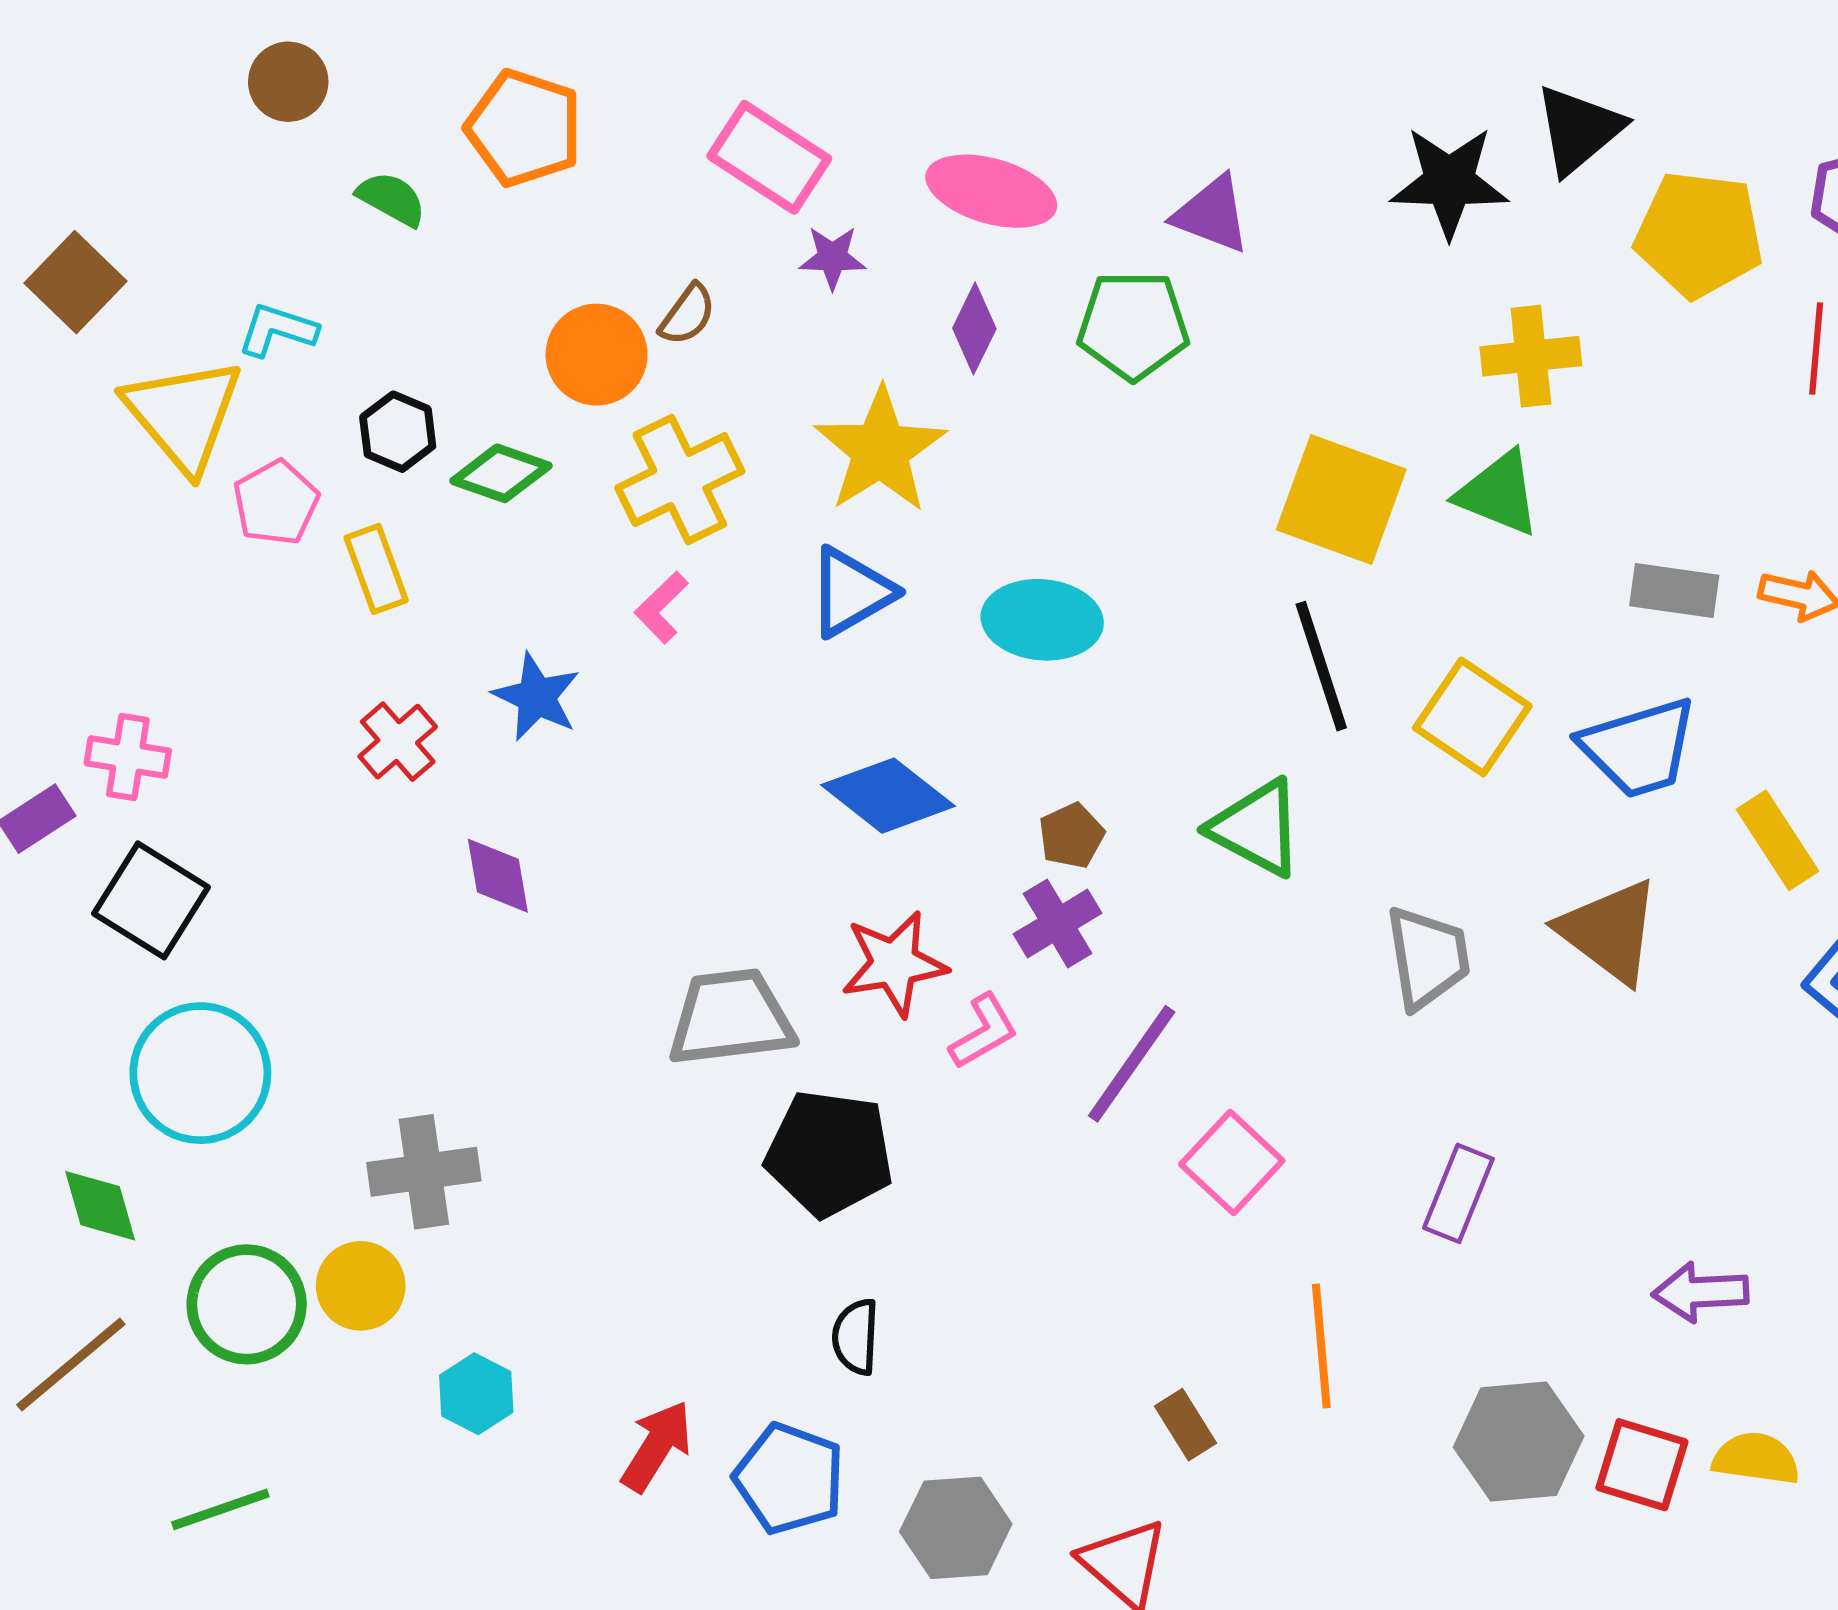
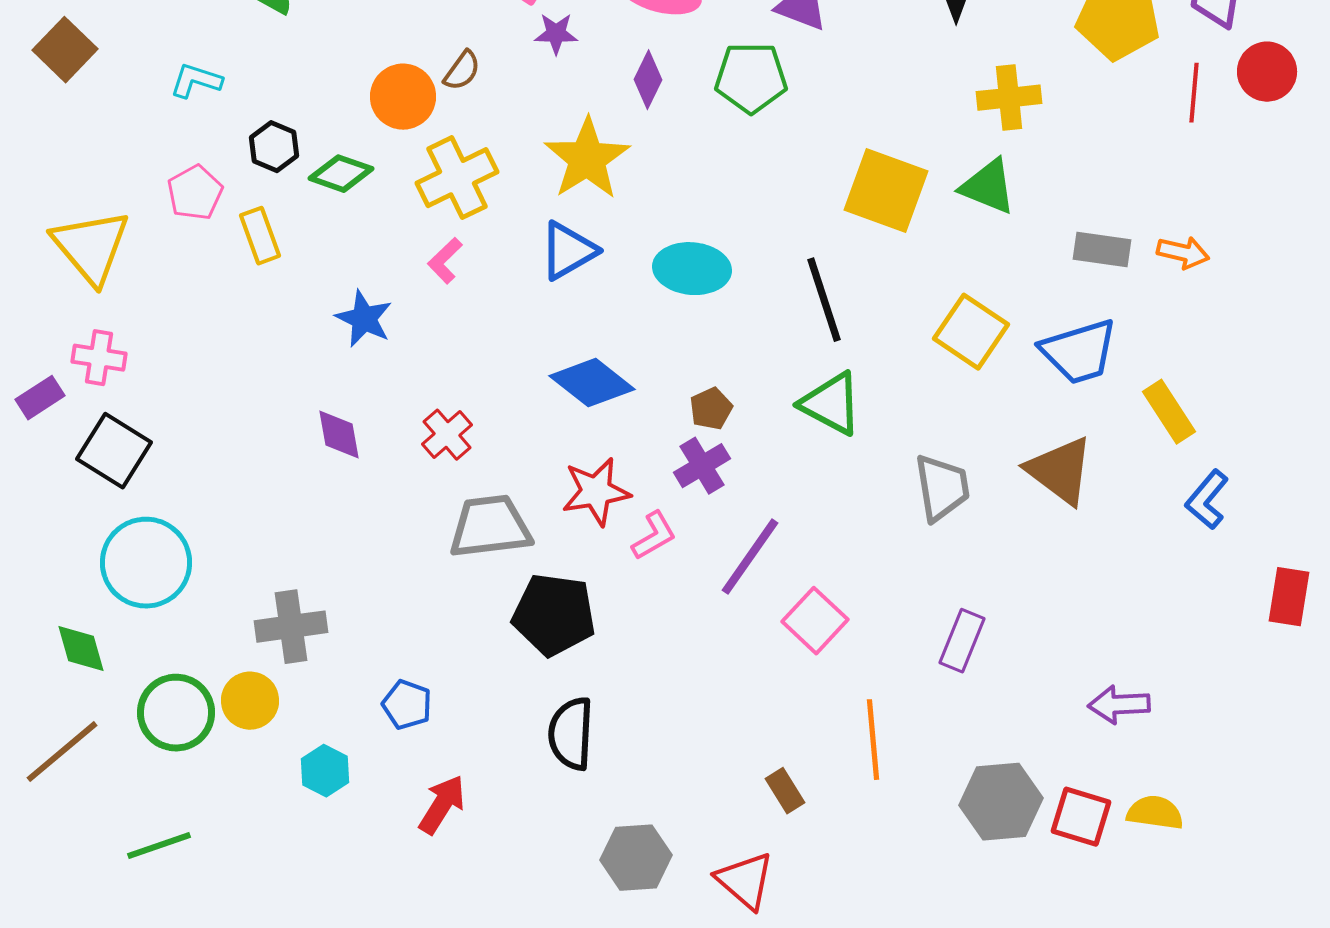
yellow triangle: (183, 415) -> (91, 247), moved
black line: (1321, 666) -> (824, 300), moved
red cross: (398, 742) -> (447, 435), moved
black semicircle: (856, 1337) -> (571, 734), size x1.5
blue pentagon: (789, 1479) -> (407, 705), moved, size x0.7

